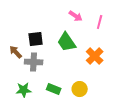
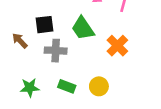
gray cross: (34, 62) -> (56, 51), moved

